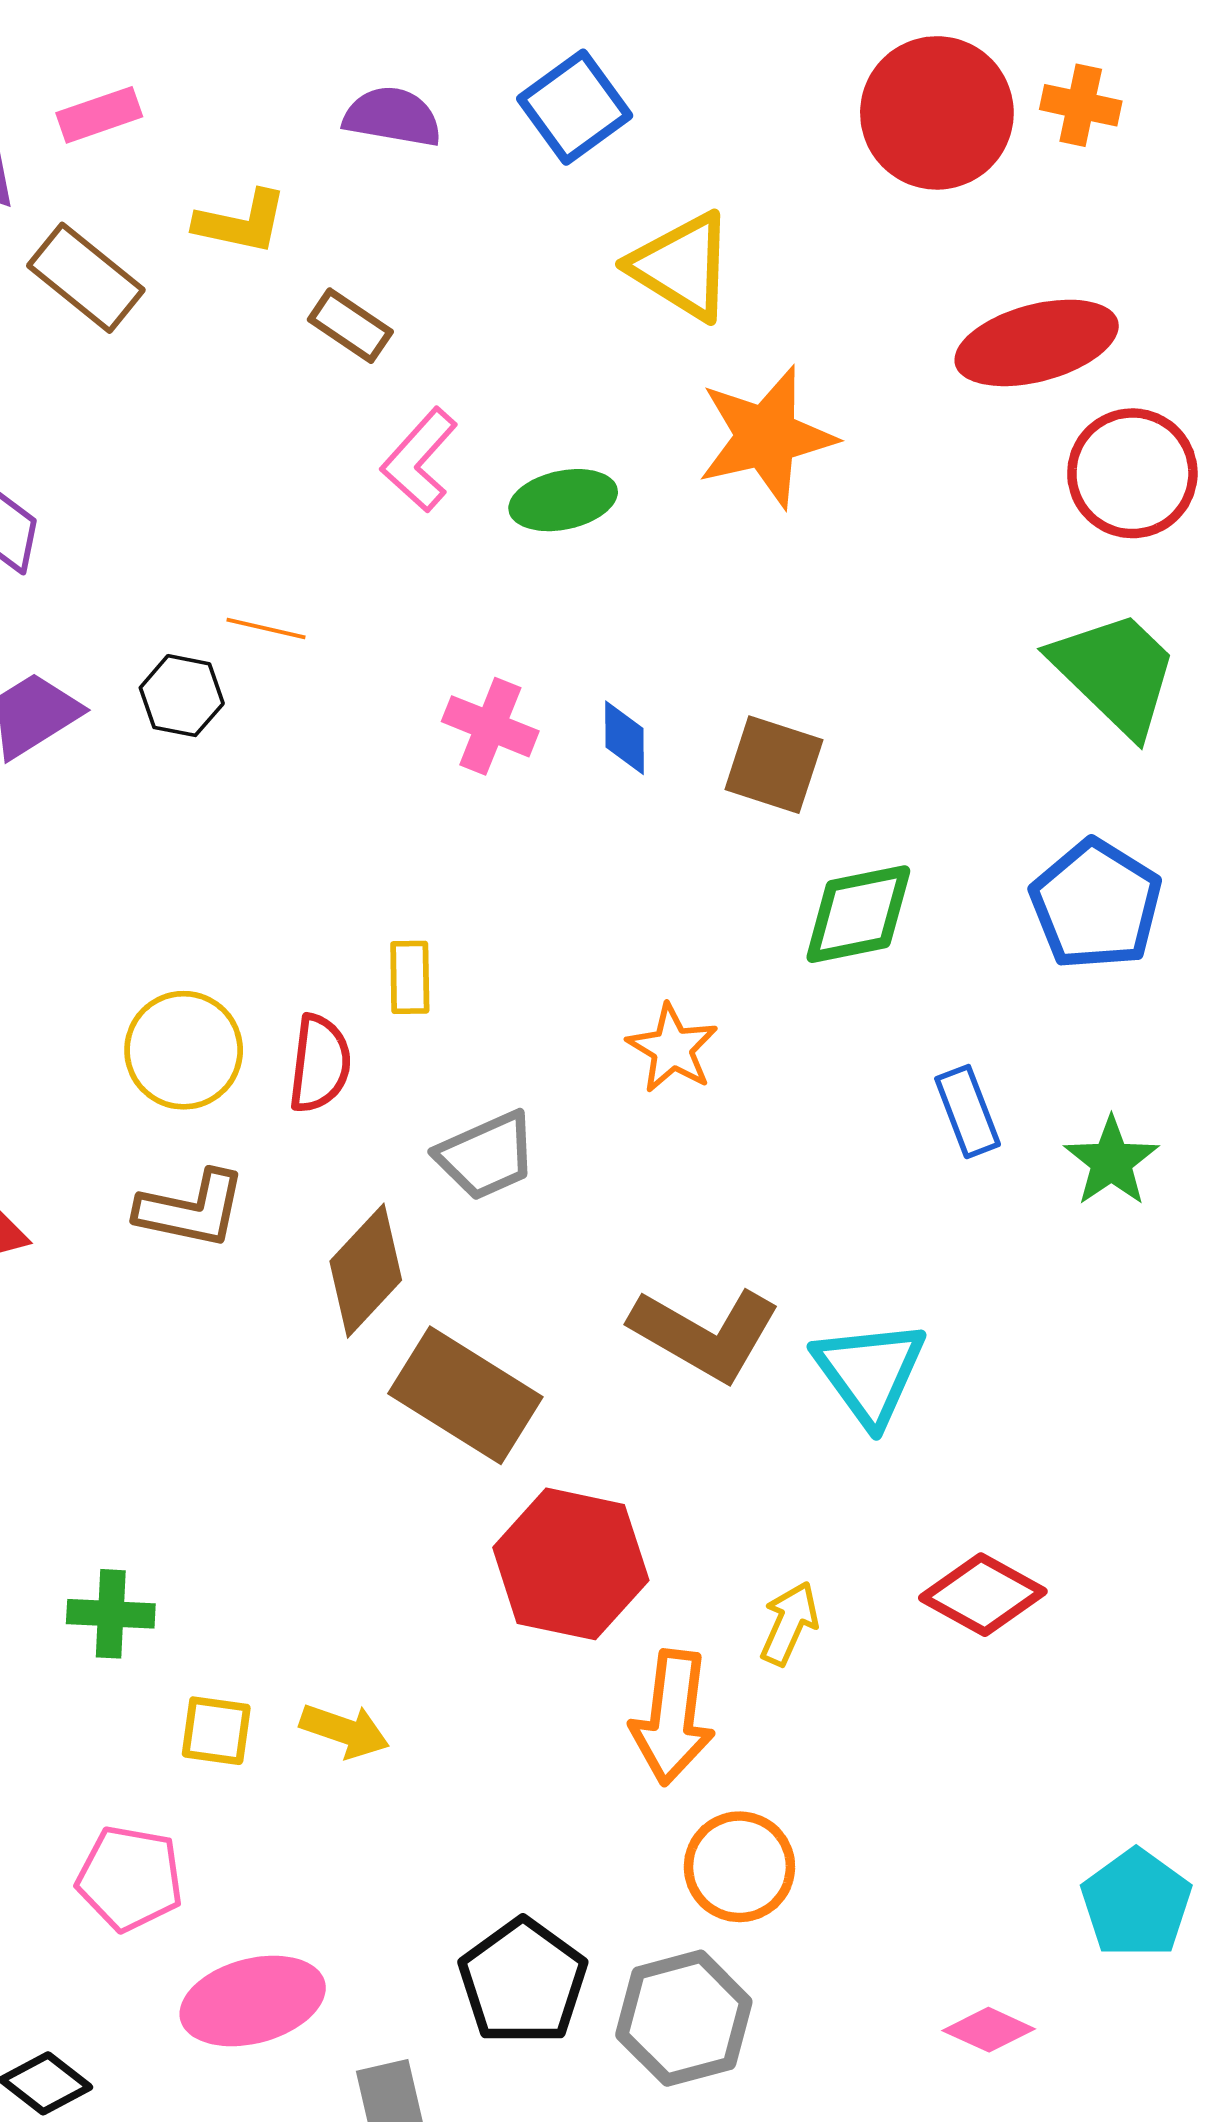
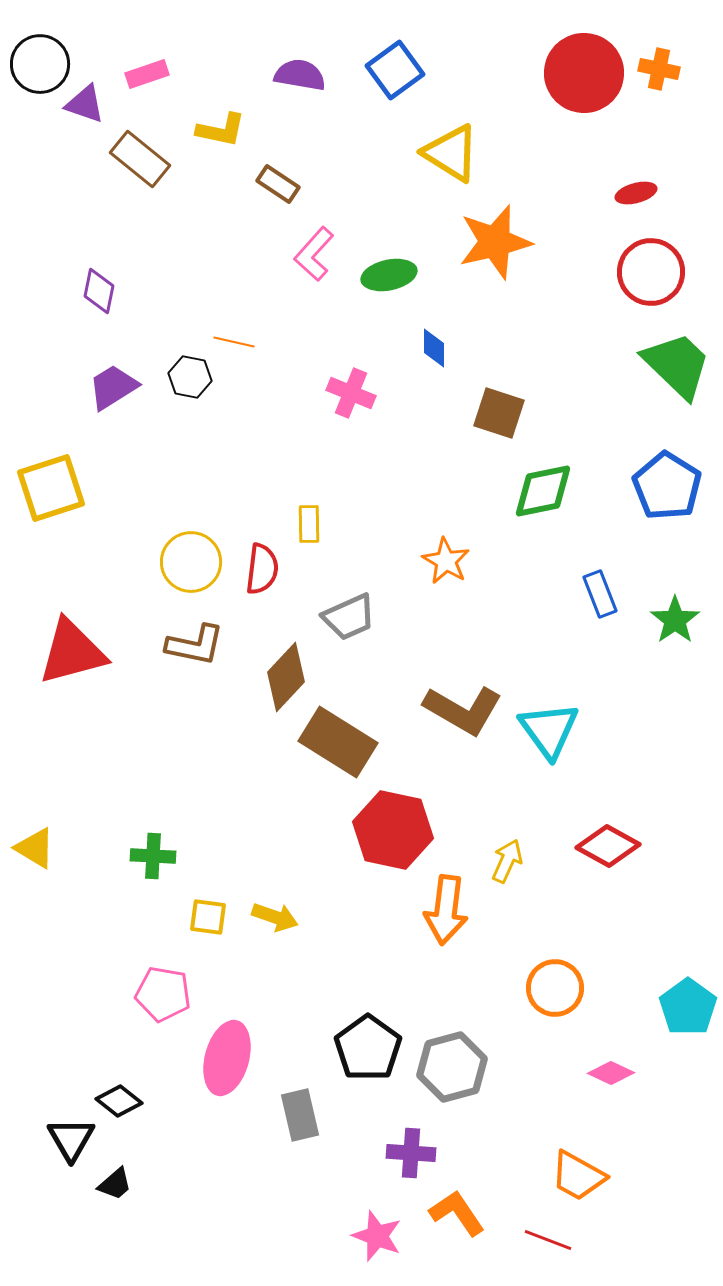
red ellipse: (1037, 343) -> (636, 193), size x0.5
red circle: (1132, 473) -> (651, 272), moved
blue diamond: (624, 738) -> (434, 348), moved
orange circle: (739, 1867) -> (555, 988), moved
pink ellipse: (253, 2001) -> (227, 1058), turned -60

